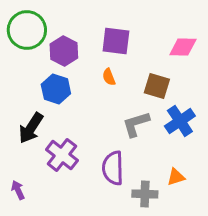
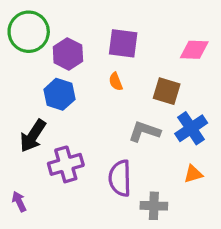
gray L-shape: (136, 124) -> (144, 131), turned 36
purple cross: (62, 155) -> (66, 164), turned 36
orange triangle: (176, 177) -> (193, 174), moved

